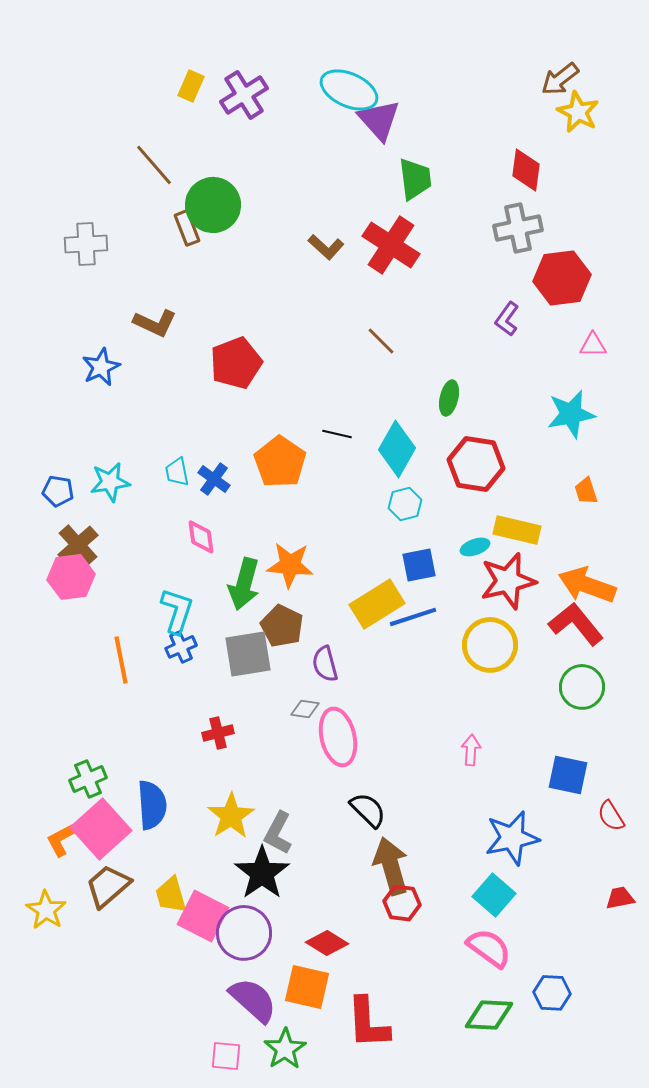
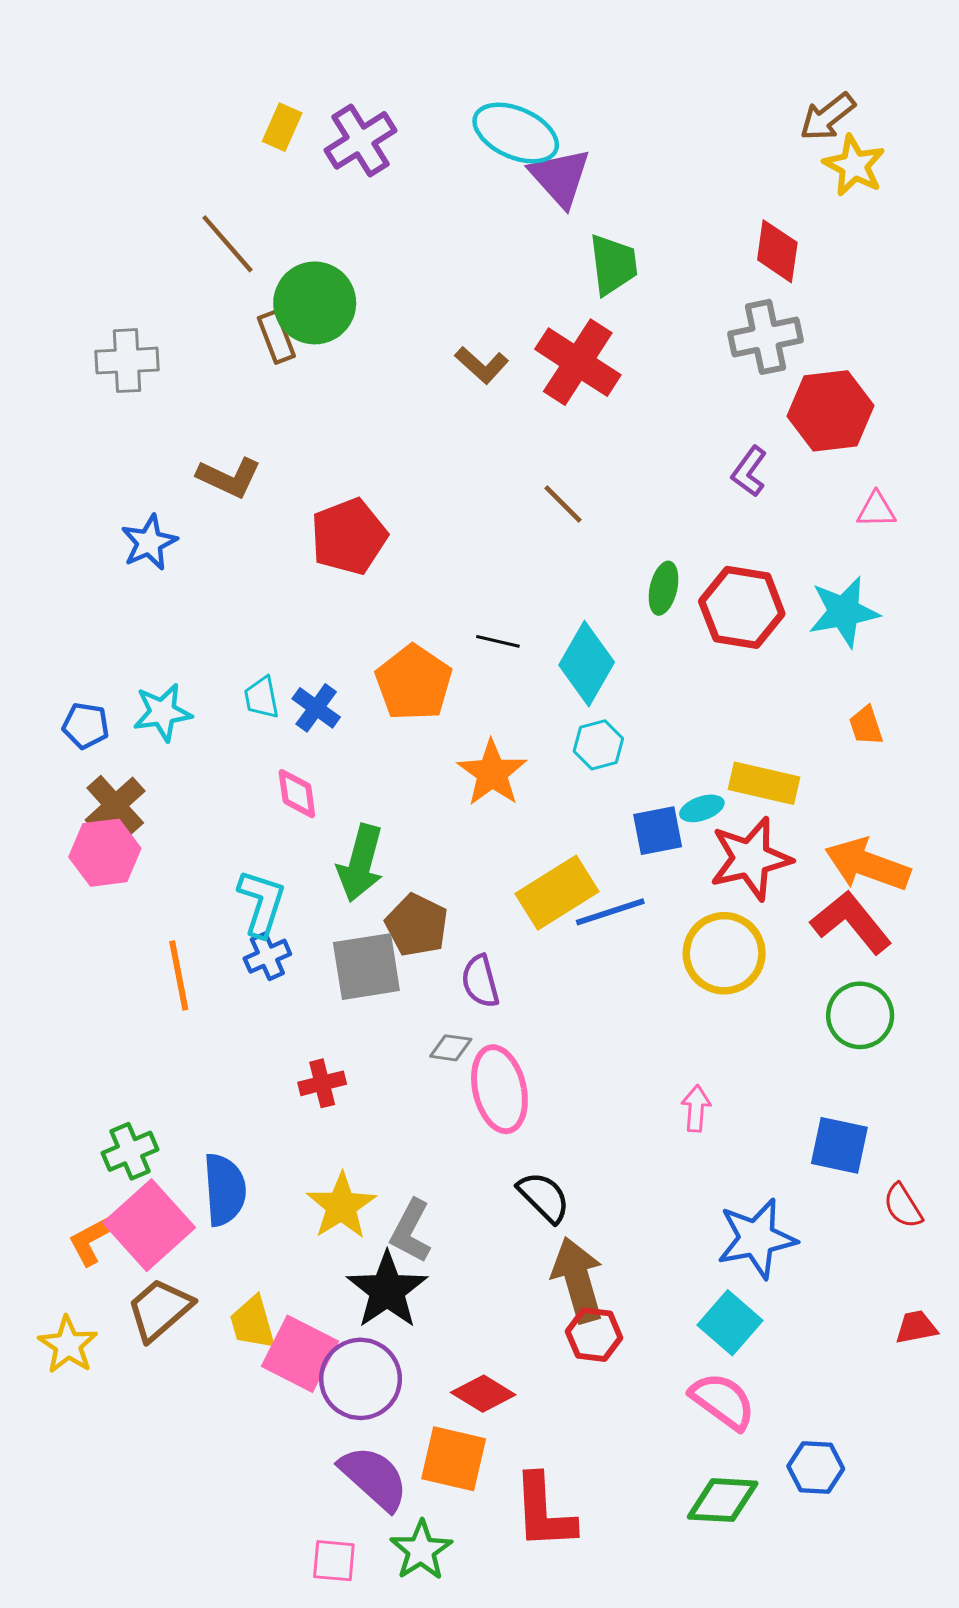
red hexagon: (476, 464) -> (742, 607), moved
orange star: (290, 565) -> (492, 773), moved, turned 30
blue square: (419, 565) -> (658, 831), moved

